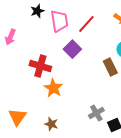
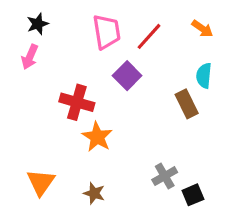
black star: (37, 11) -> (38, 24), moved

